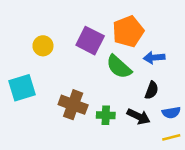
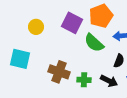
cyan square: (22, 88) -> (20, 59), turned 30

